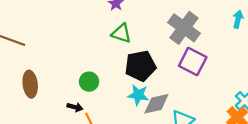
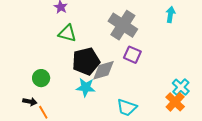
purple square: (193, 62) -> (132, 55), size x0.7
gray diamond: (156, 104) -> (104, 70), moved

